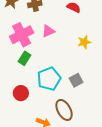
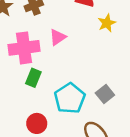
pink cross: (22, 35) -> (24, 48), turned 30
yellow star: (84, 42) -> (107, 23), moved

